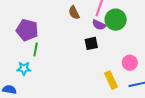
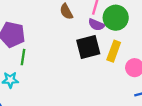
black square: (91, 43) -> (88, 47), size x1.5
yellow rectangle: (111, 80) -> (114, 51), moved, turned 48

